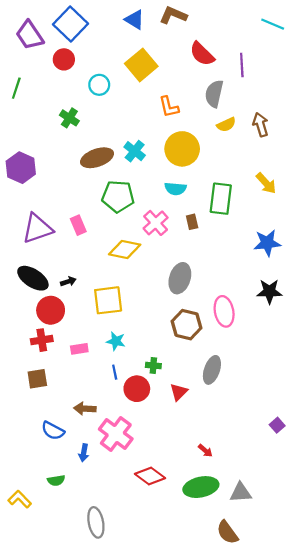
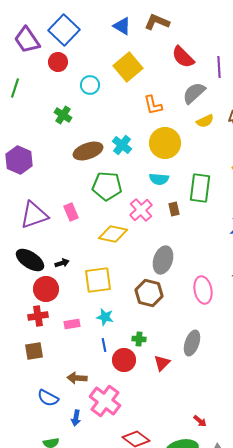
gray semicircle: (214, 94) -> (194, 93), turned 35
brown hexagon: (187, 325) -> (149, 293), moved
red arrow: (205, 451) -> (200, 421), moved

